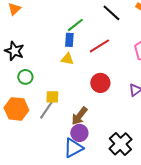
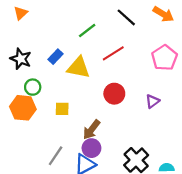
blue rectangle: (69, 40) -> (56, 57), moved, turned 40
yellow triangle: (67, 59) -> (78, 68), size x1.6
orange hexagon: (16, 109) -> (23, 108), moved
gray line: (46, 110) -> (56, 156), moved

